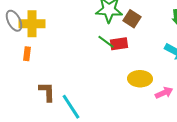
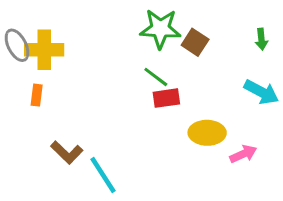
red rectangle: (119, 44) -> (166, 98), moved
brown L-shape: (47, 92) -> (67, 152), turned 135

